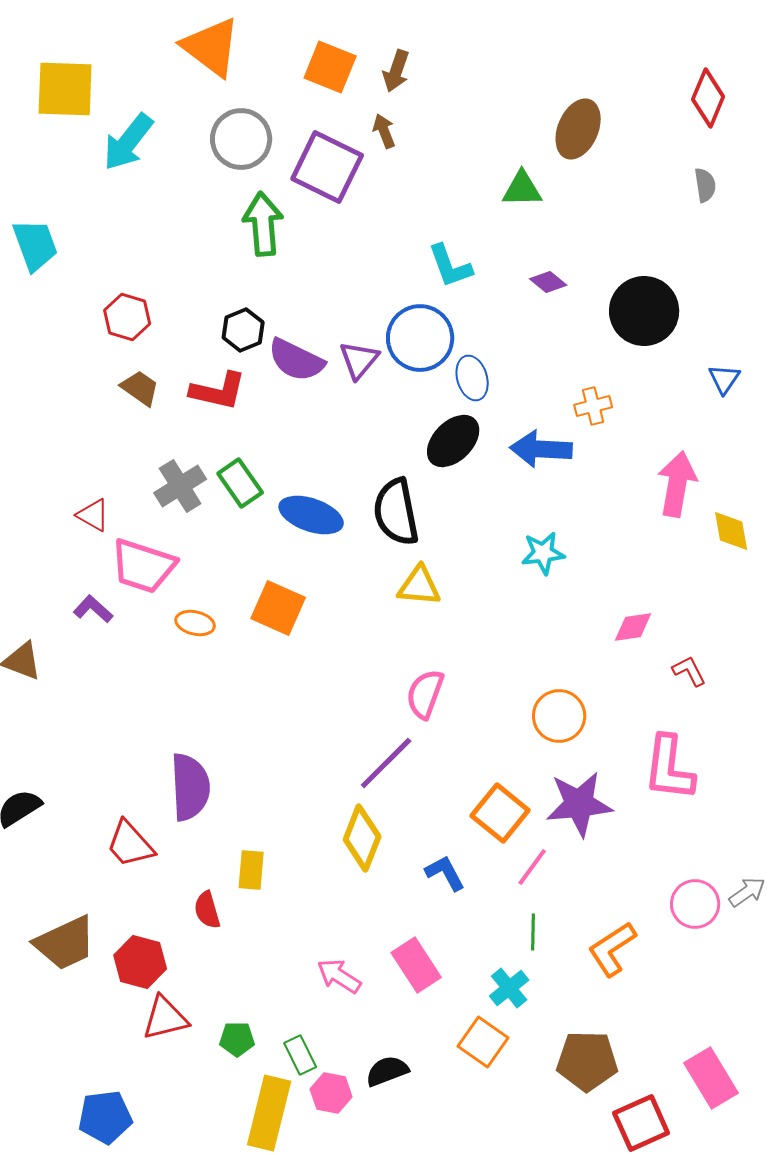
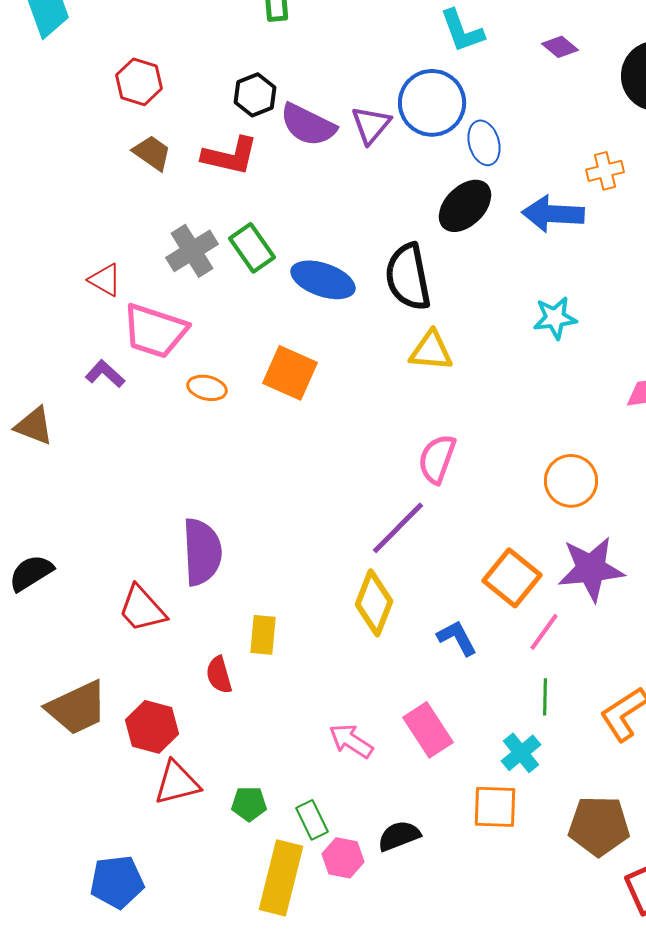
orange square: (483, 1042) -> (495, 807), turned -33

